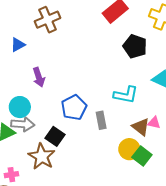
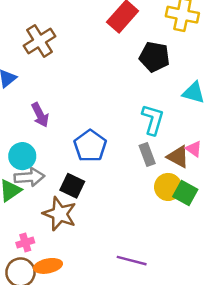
cyan L-shape: (126, 95) -> (153, 120), turned -75
gray rectangle: (101, 120) -> (147, 155), moved
pink triangle: (154, 123) -> (194, 149), turned 32

